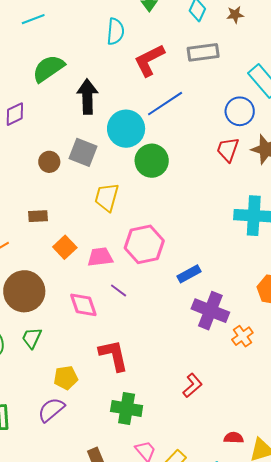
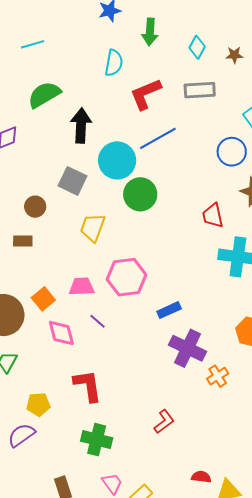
red trapezoid: (228, 149) -> (213, 216), moved, turned -36
brown circle: (49, 162) -> (35, 207), moved
orange square: (65, 247) -> (43, 299), moved

